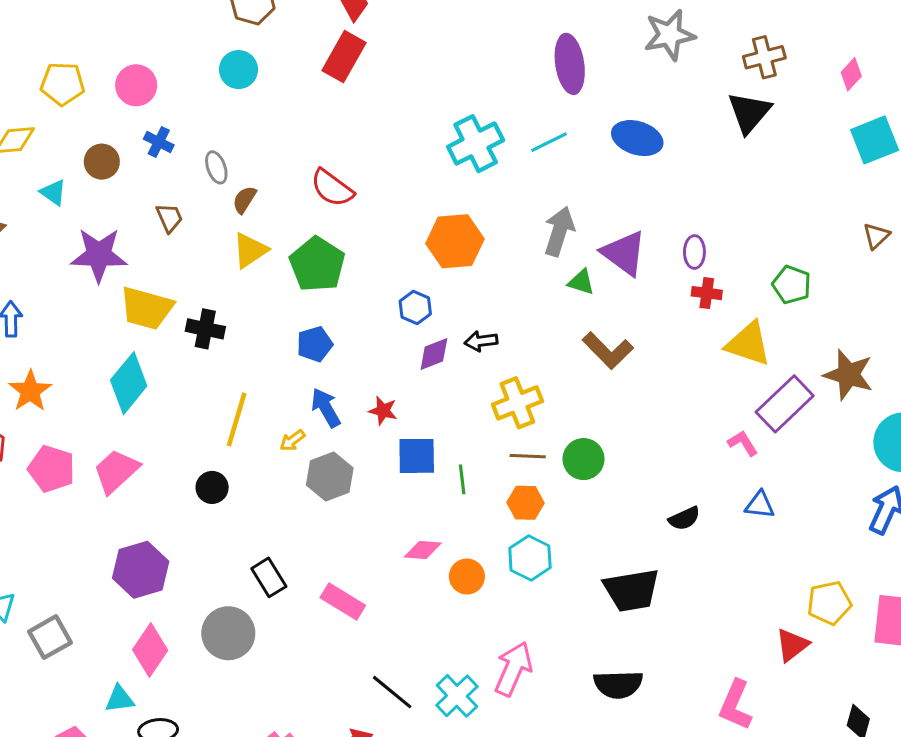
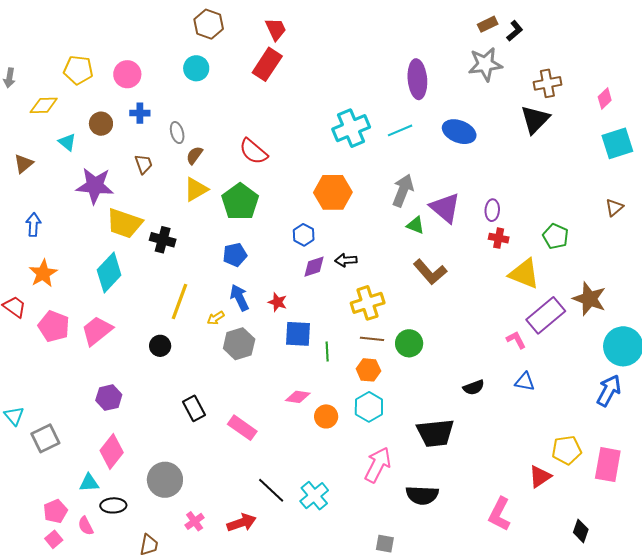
blue cross: (159, 142) -> (140, 113), turned -30
purple hexagon: (141, 570) -> (109, 398), size x0.7
gray circle: (228, 633) -> (165, 480), moved
pink arrow: (513, 669) -> (378, 465), moved

